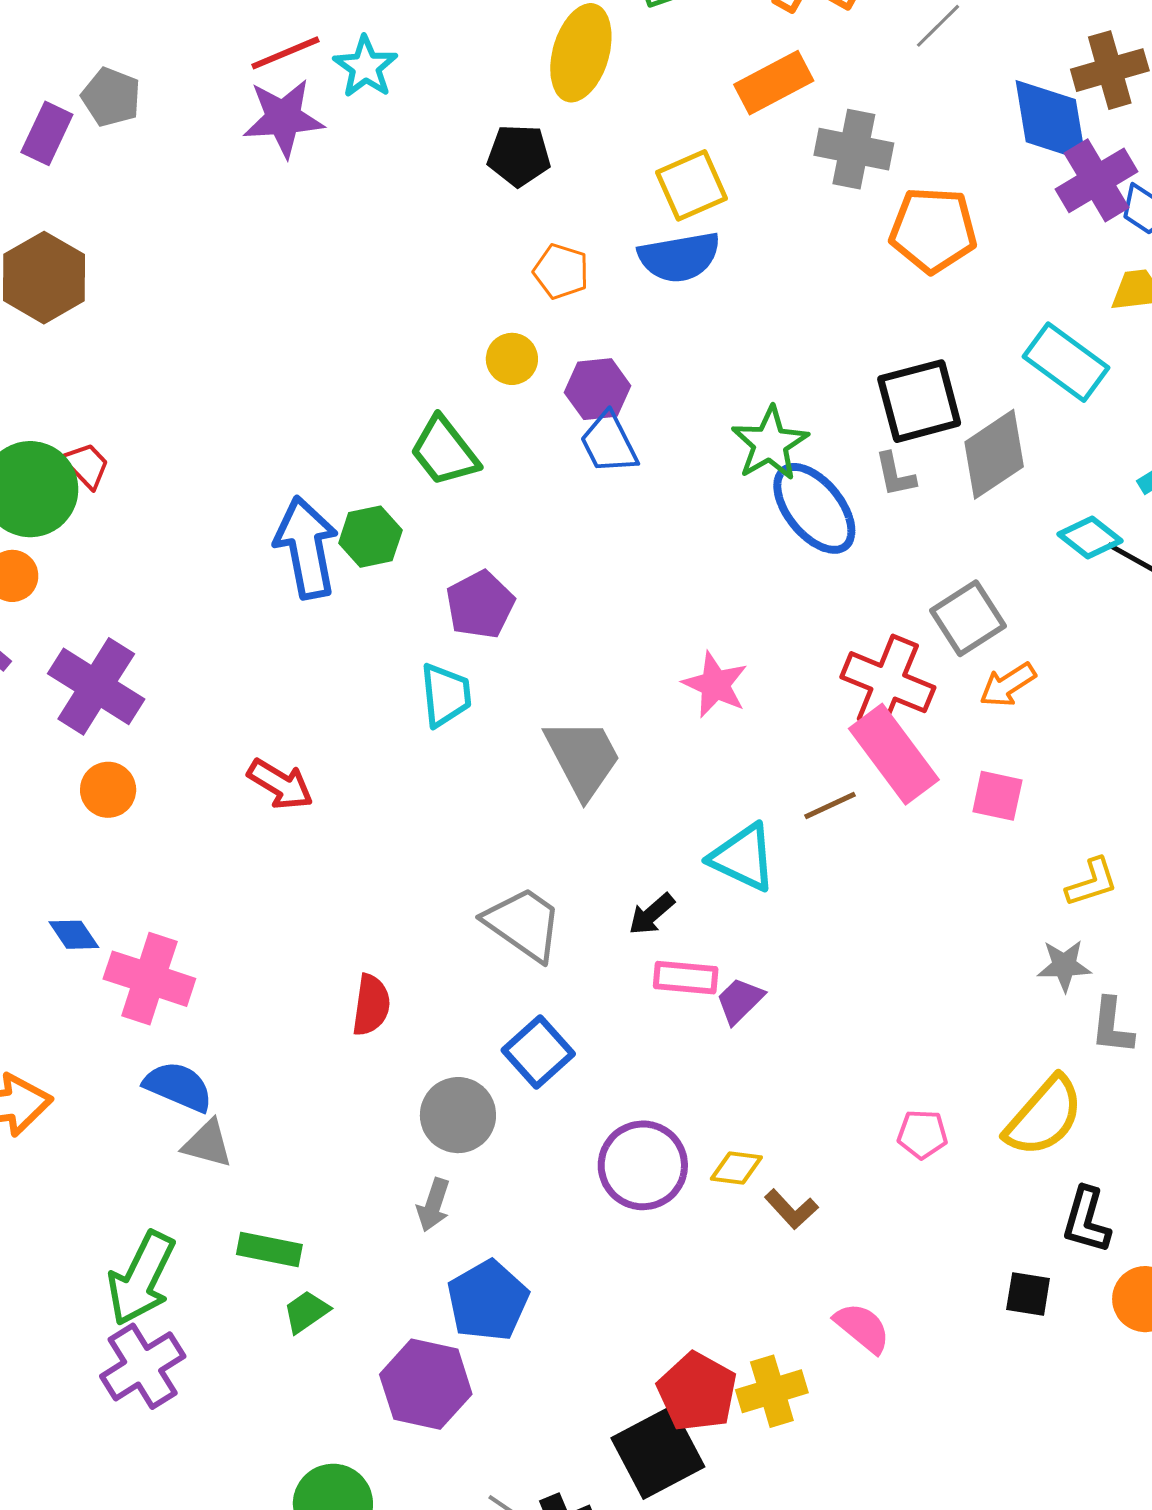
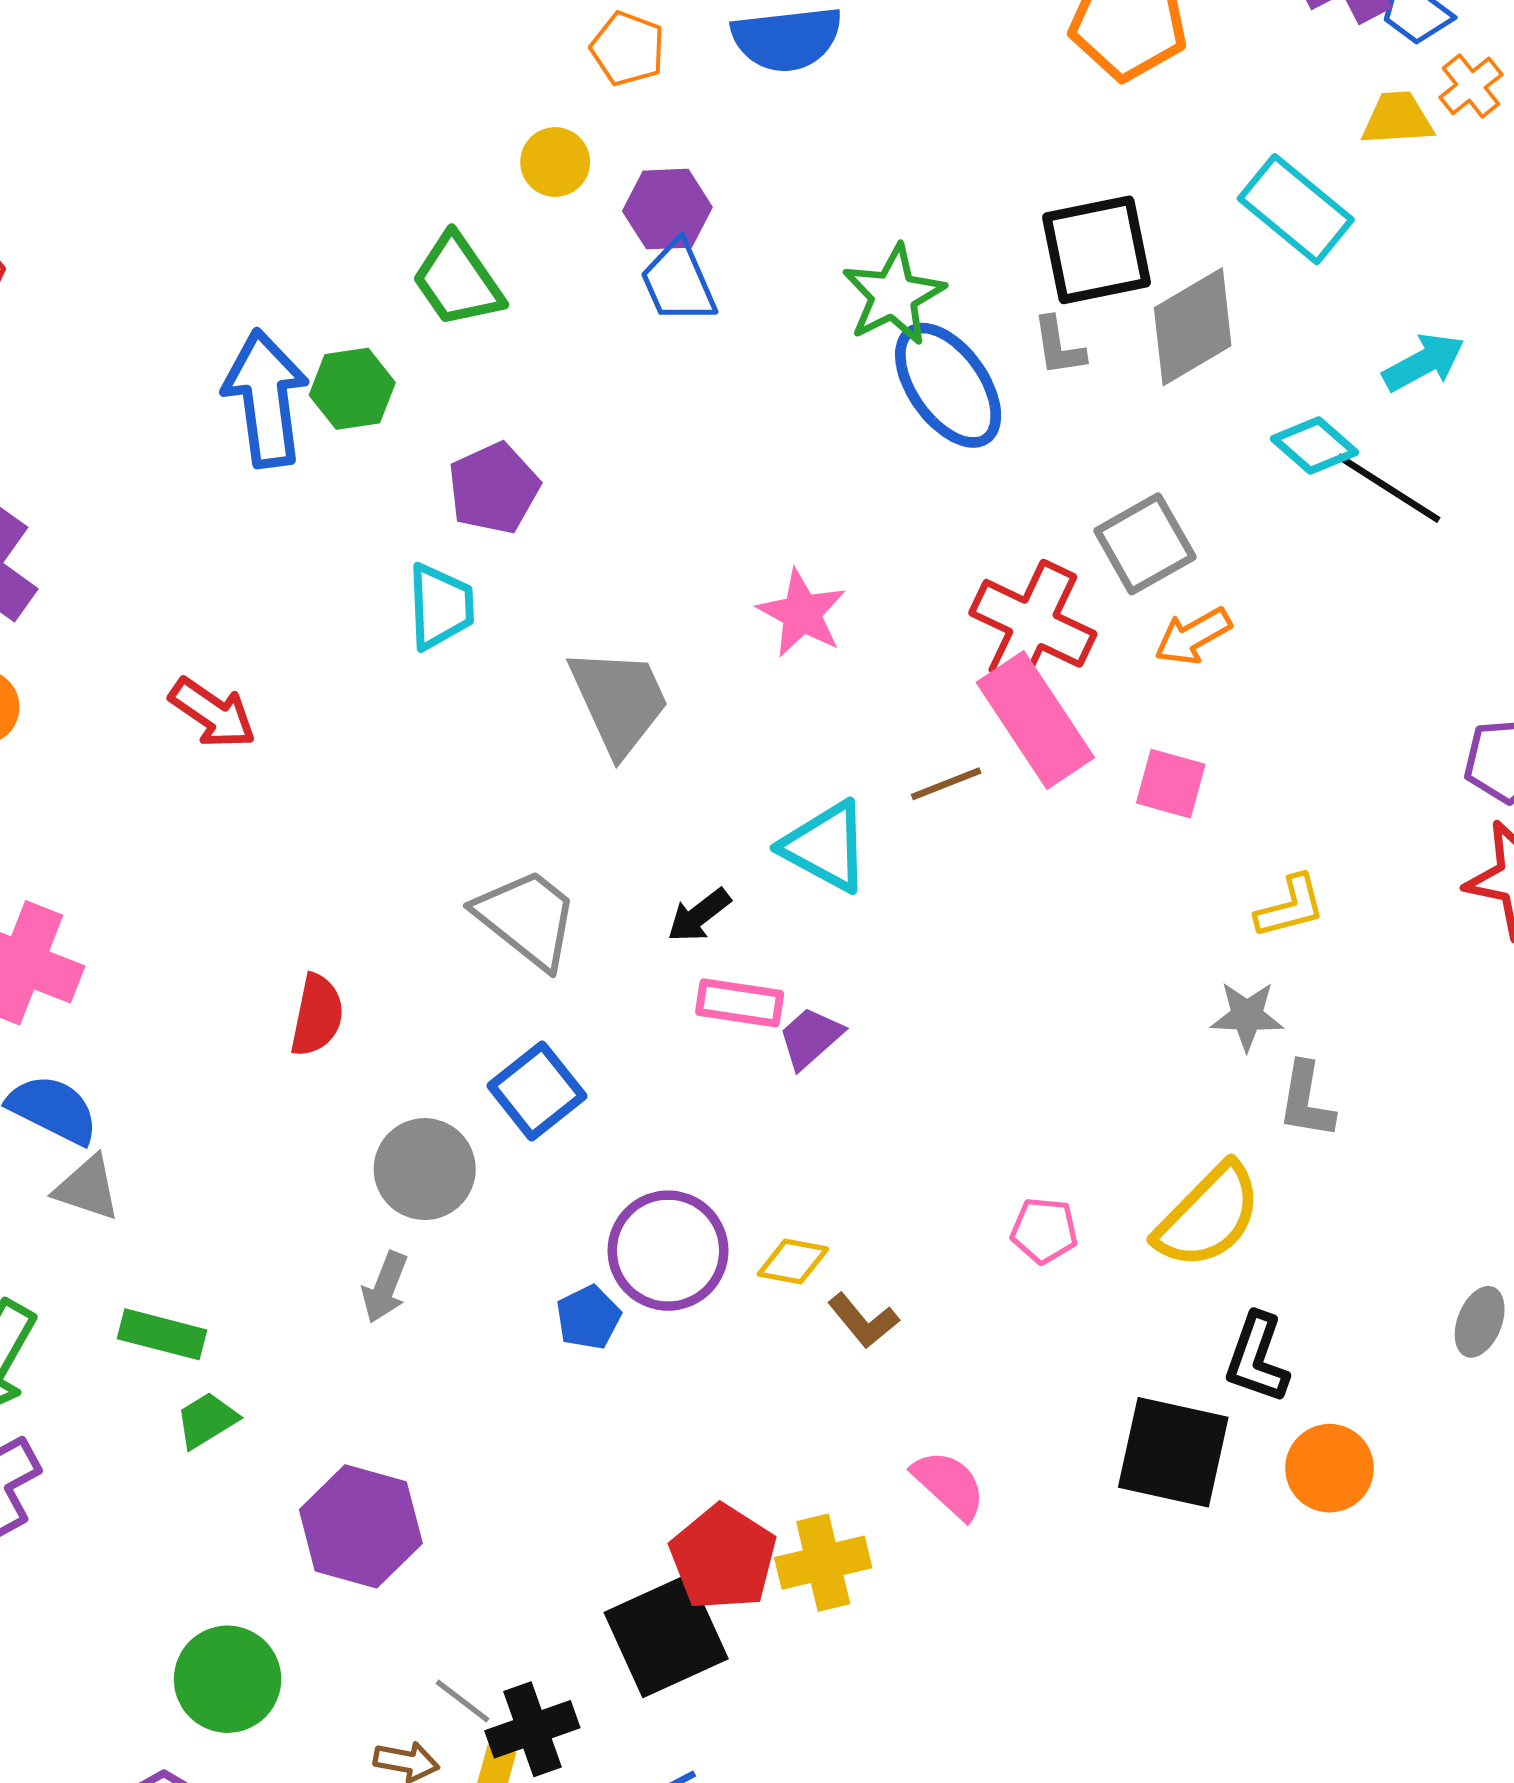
black square: (1028, 1294) -> (1173, 1452), size x1.8
blue pentagon: (488, 1301) -> (588, 1317), moved, size x0.6

